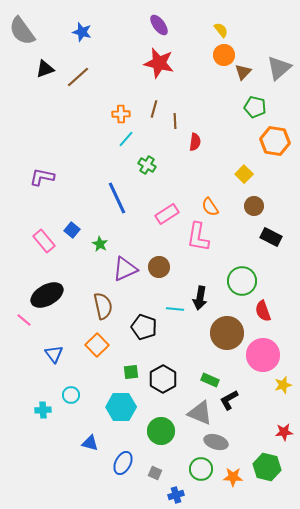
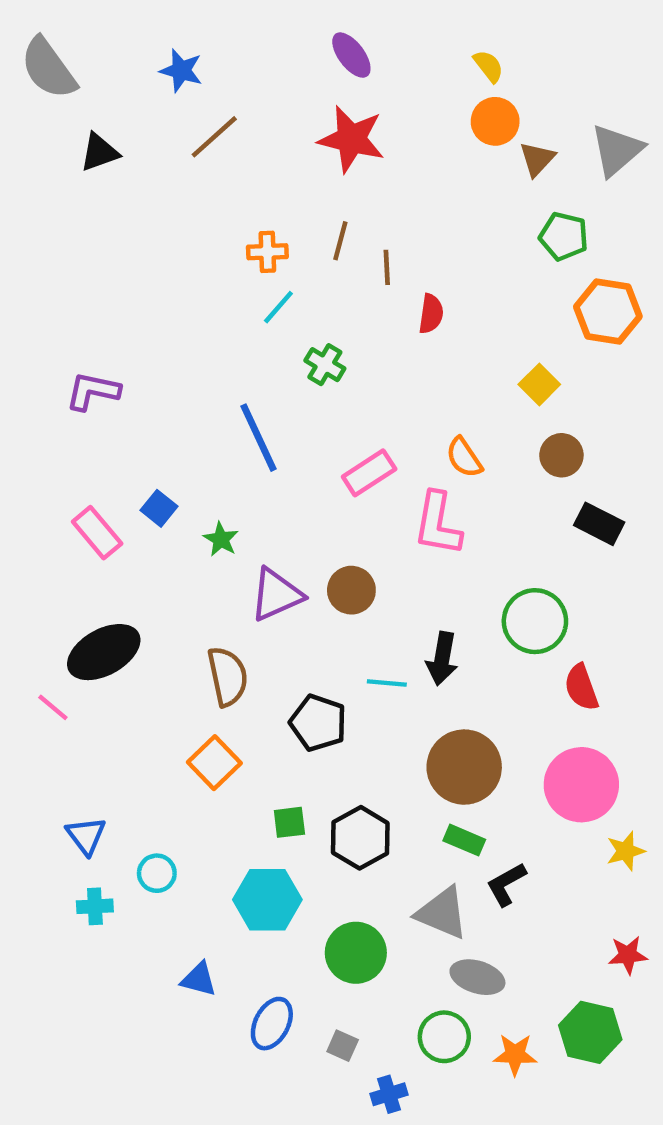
brown line: (78, 77) -> (214, 137), moved
brown circle: (227, 333) -> (464, 767), moved
blue triangle: (54, 354) -> (86, 836), moved

